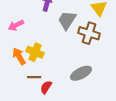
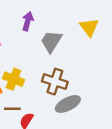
brown cross: (89, 33) -> (55, 82), moved

